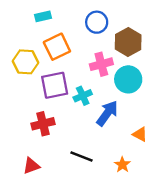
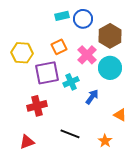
cyan rectangle: (43, 16) -> (62, 16), moved
orange square: (57, 47) -> (59, 47), moved, size x0.7
pink cross: (101, 64) -> (87, 55), turned -30
blue arrow: (107, 113) -> (92, 97), size x0.7

